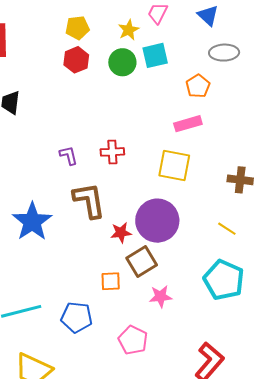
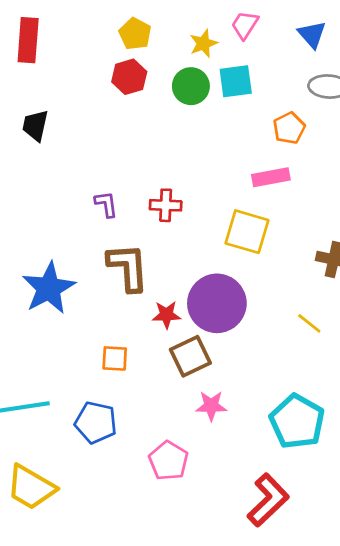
yellow pentagon: (77, 28) -> (135, 34), turned 30
cyan pentagon: (224, 280) -> (297, 421), moved
orange square: (111, 281) -> (115, 358), moved

